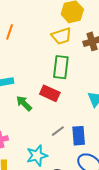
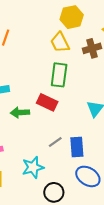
yellow trapezoid: (61, 36) -> (60, 42), turned 80
green arrow: (24, 103) -> (20, 113), turned -48

